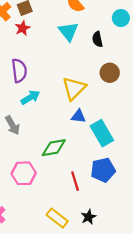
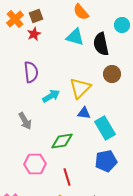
cyan triangle: (68, 31) -> (75, 37), turned -36
black semicircle: (97, 39) -> (101, 44), size x1.6
cyan arrow: (30, 97) -> (51, 96), moved
red line: (75, 181) -> (67, 177), moved

